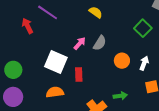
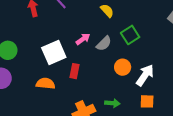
green square: (143, 28) -> (130, 35), moved
white square: (56, 62) -> (54, 53), turned 30
white arrow: (144, 63) -> (145, 75), size x1.5

